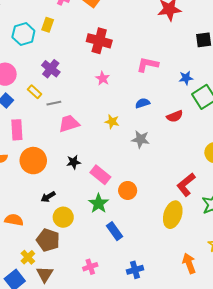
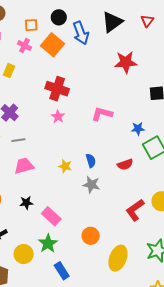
pink star: (103, 78) -> (58, 117), moved
gray line: (54, 103) -> (18, 140), moved
blue semicircle: (143, 103) -> (91, 161), moved, turned 88
red L-shape: (186, 185) -> (135, 210), moved
orange circle: (128, 190) -> (91, 236), moved
yellow circle: (63, 217) -> (24, 254), moved

